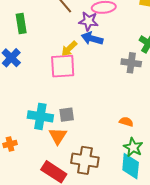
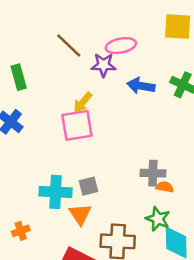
blue arrow: (92, 38) -> (141, 86), moved
gray cross: (131, 63) -> (153, 173), moved
green star: (133, 147) -> (158, 219), moved

